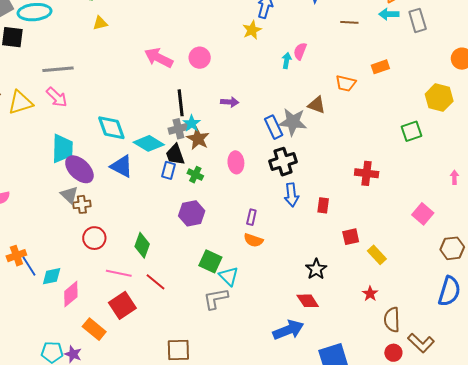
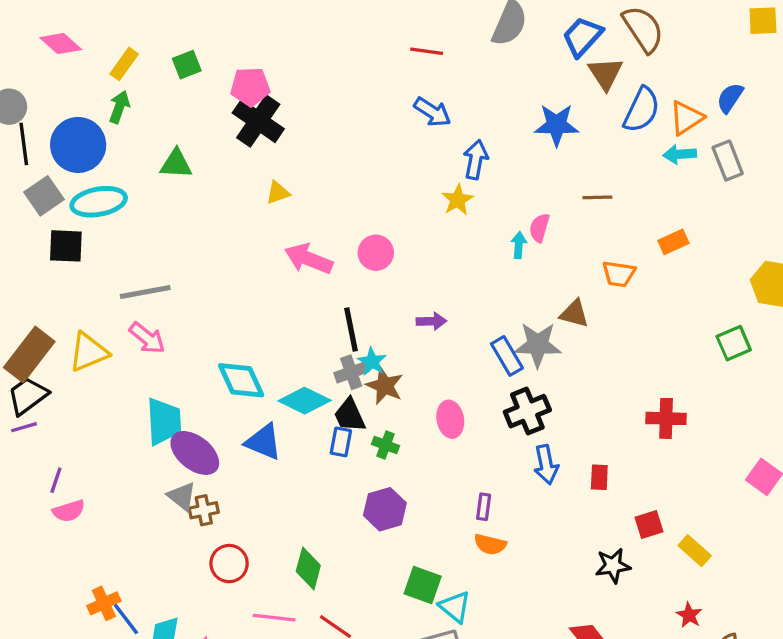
brown line: (349, 22) -> (597, 197), moved
yellow triangle: (100, 23) -> (278, 193), moved
black star: (316, 269) -> (613, 566), moved, turned 30

